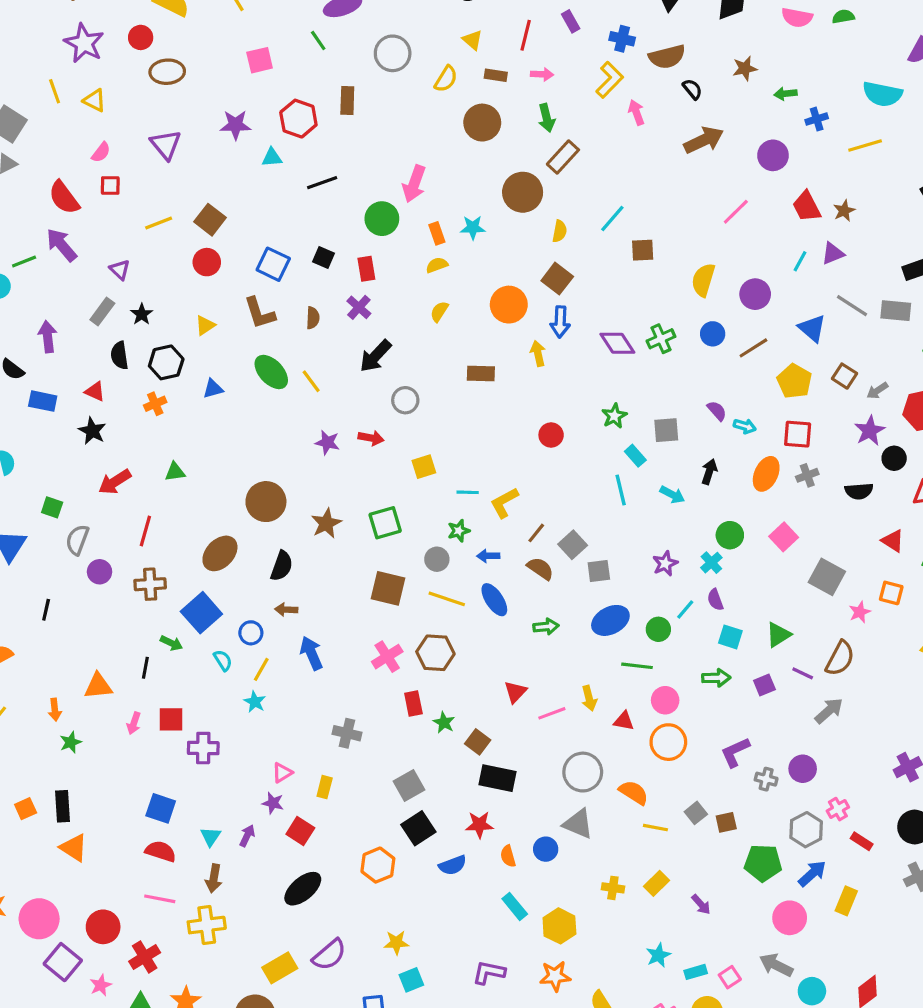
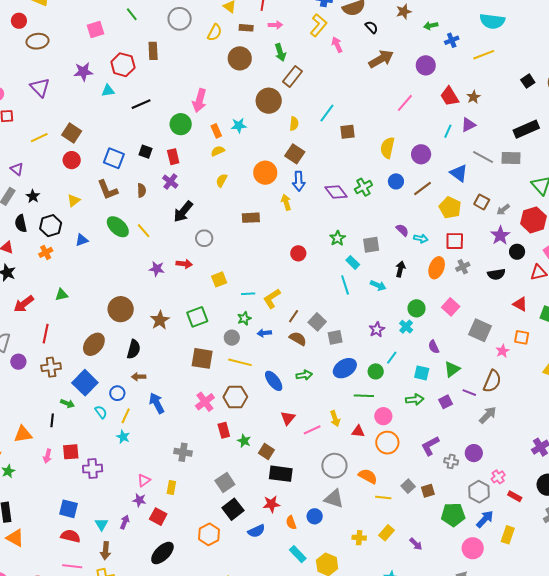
blue ellipse: (494, 600) -> (274, 381), moved
purple semicircle: (715, 600) -> (434, 347), moved

